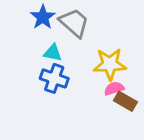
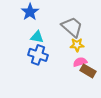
gray trapezoid: (74, 23) -> (72, 27), moved
yellow star: (110, 64) -> (77, 45), size x0.6

